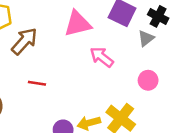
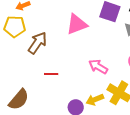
pink arrow: (102, 57) -> (98, 67), moved

